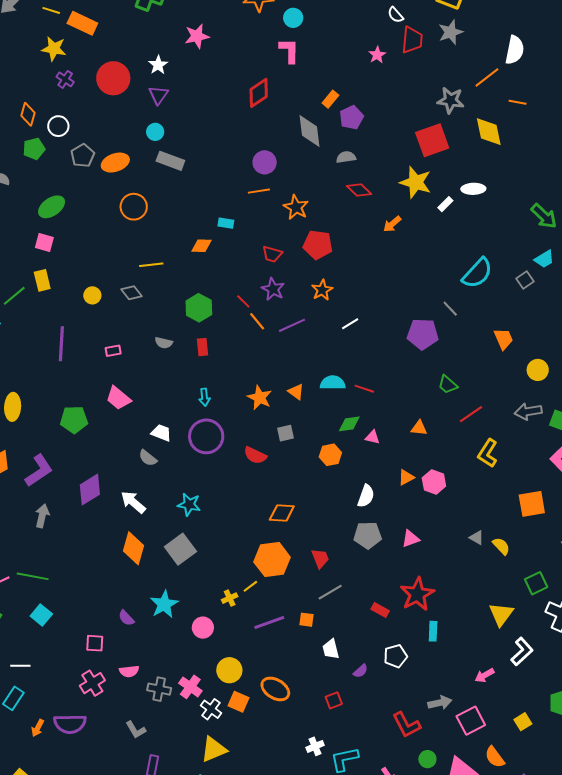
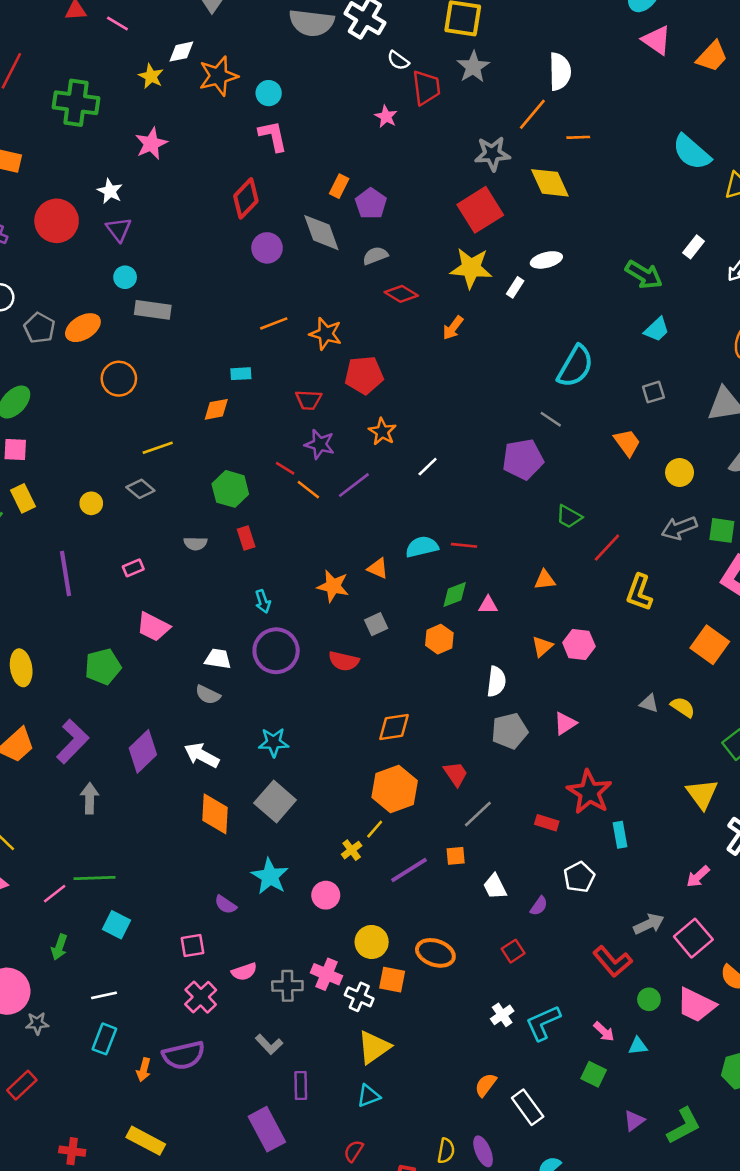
purple circle: (265, 162) -> (267, 248), moved
gray square: (525, 280) -> (653, 392), moved, turned 30
orange square: (532, 504) -> (710, 645), turned -32

